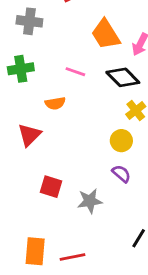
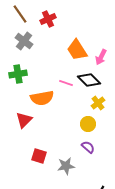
gray cross: (29, 21) -> (24, 41), turned 30
pink line: (75, 72) -> (66, 83), moved
orange semicircle: (55, 103) -> (42, 98), size x1.6

